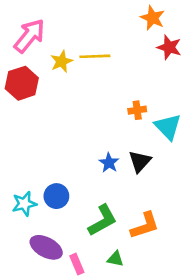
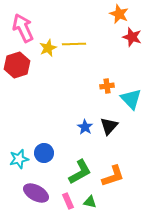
pink arrow: (29, 36) -> (23, 28), turned -64
pink rectangle: (77, 264) -> (68, 201), moved

